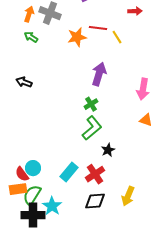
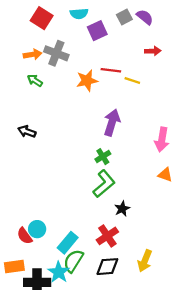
orange arrow: (29, 14) -> (33, 54), turned 63
yellow line: (117, 37) -> (132, 81), turned -40
cyan rectangle: (69, 172) -> (68, 243), moved
orange rectangle: (18, 189) -> (14, 267), moved
green semicircle: (32, 195) -> (73, 261), moved

